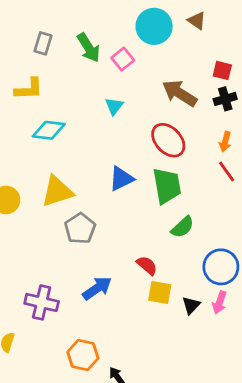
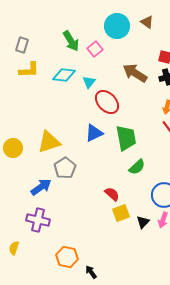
gray rectangle: (43, 43) -> (22, 45), moved
cyan diamond: (49, 130) -> (64, 75), moved
red ellipse: (168, 140) -> (107, 102), moved
blue arrow: (97, 288) -> (41, 187), moved
yellow square: (160, 292) -> (121, 213), turned -30

